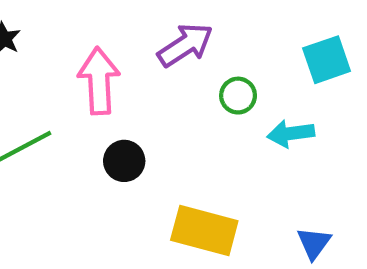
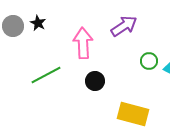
green circle: (238, 96) -> (149, 61), moved

